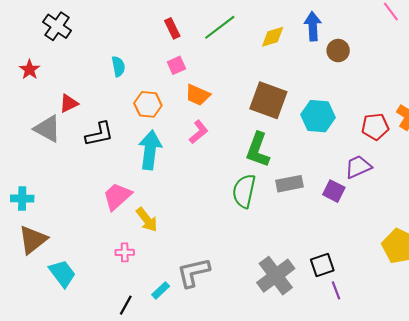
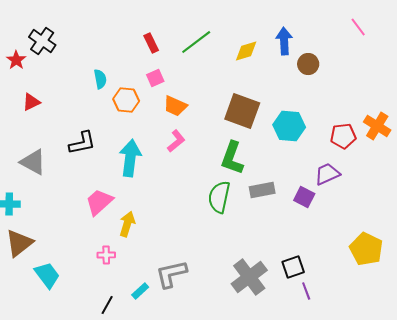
red star: (30, 70) -> (16, 60), moved
red triangle: (69, 103) -> (31, 102), moved
orange hexagon: (148, 104) -> (126, 100), moved
gray triangle: (48, 129) -> (33, 162), moved
yellow arrow: (147, 220) -> (127, 224), turned -125

